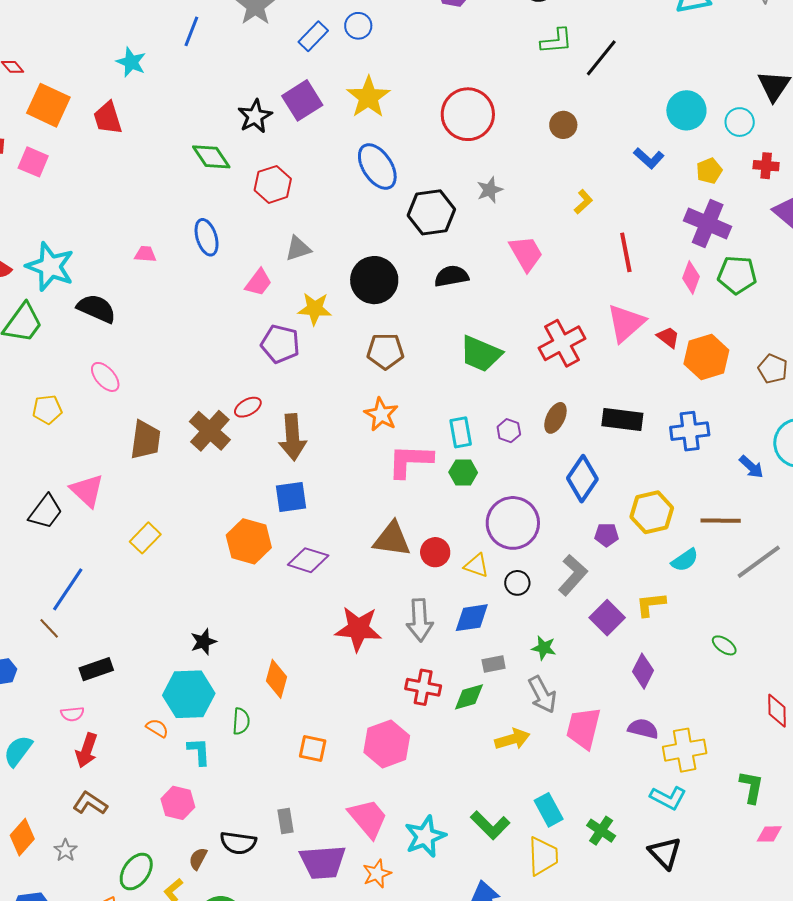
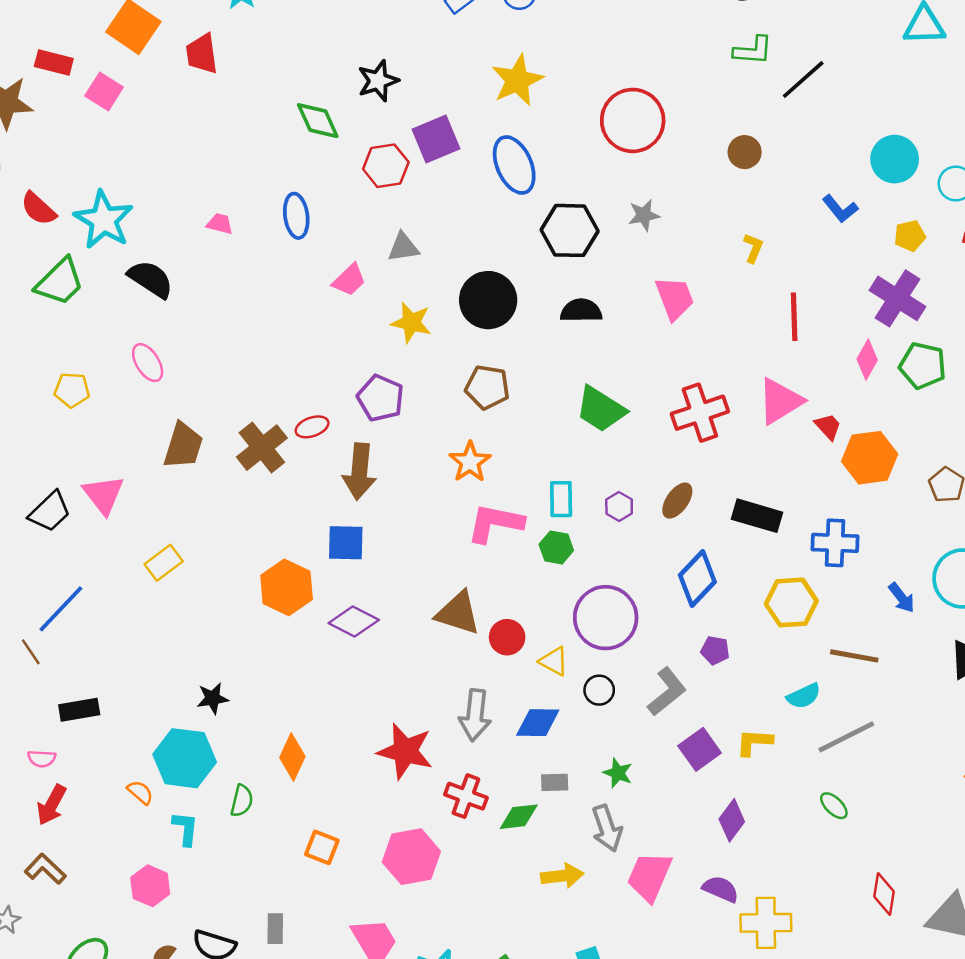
purple square: (302, 100) -> (436, 139), moved
yellow L-shape: (583, 202) -> (753, 248), turned -35
purple pentagon: (280, 344) -> (381, 398), moved
yellow hexagon: (652, 512) -> (791, 602), moved
gray line: (759, 562) -> (846, 737), moved
red star: (358, 629) -> (405, 751), moved

